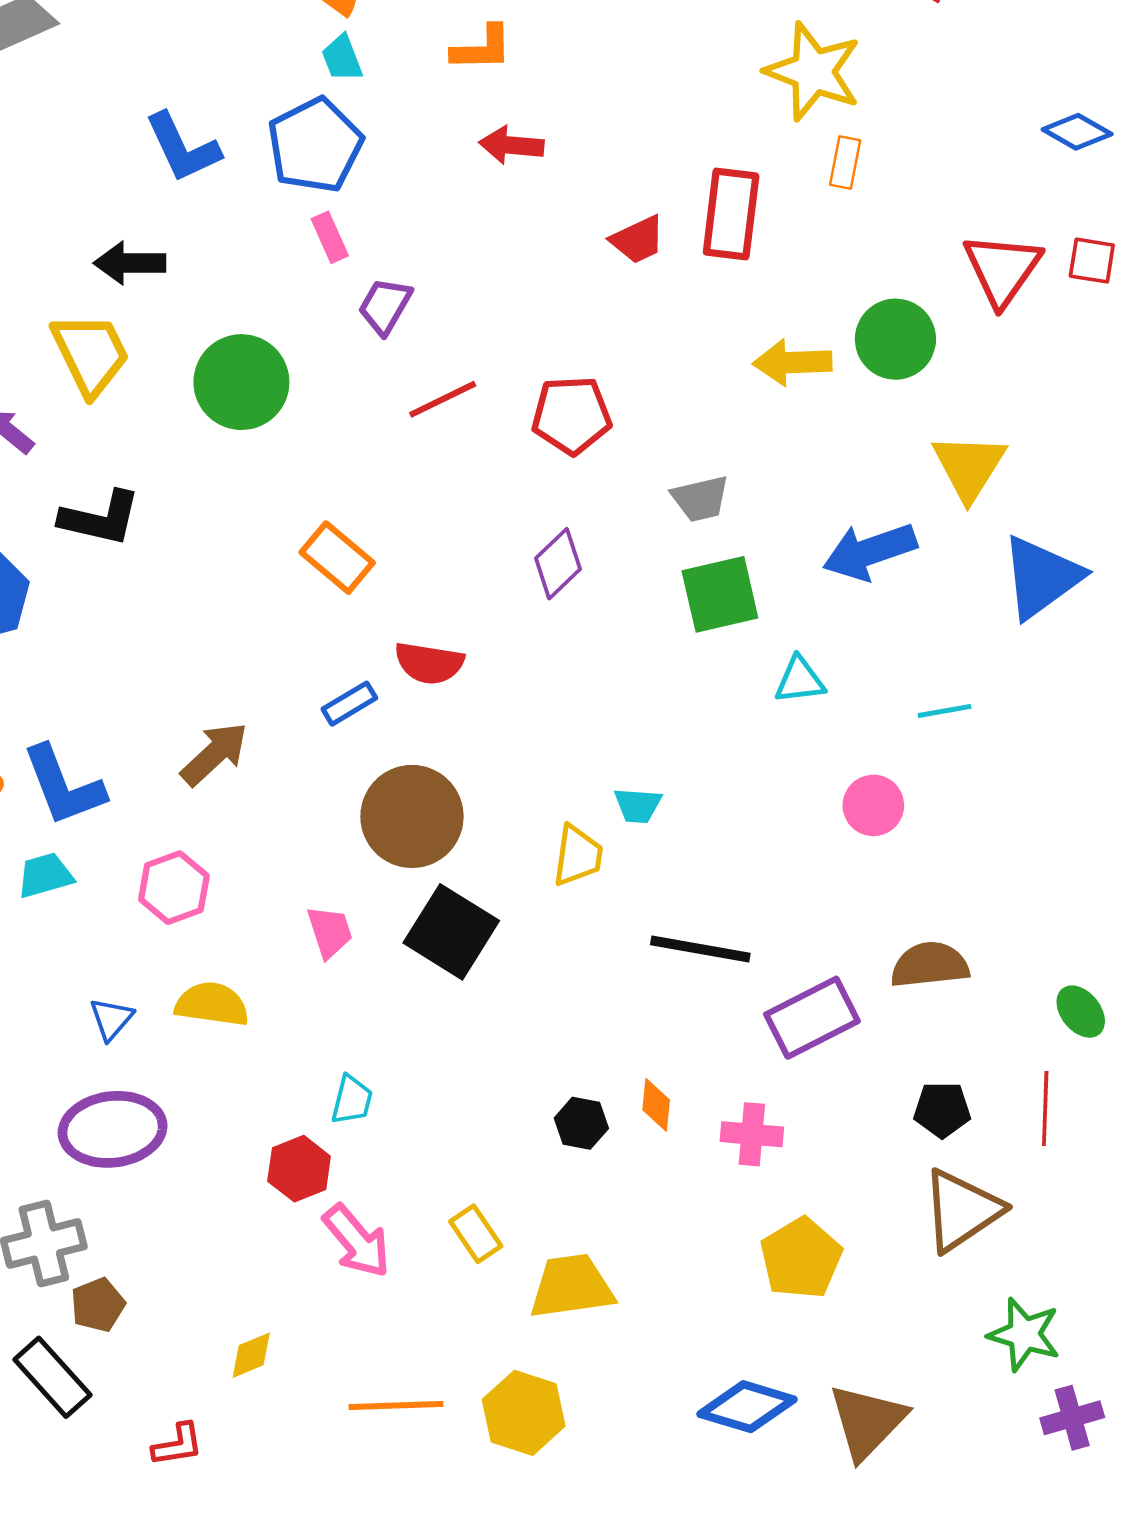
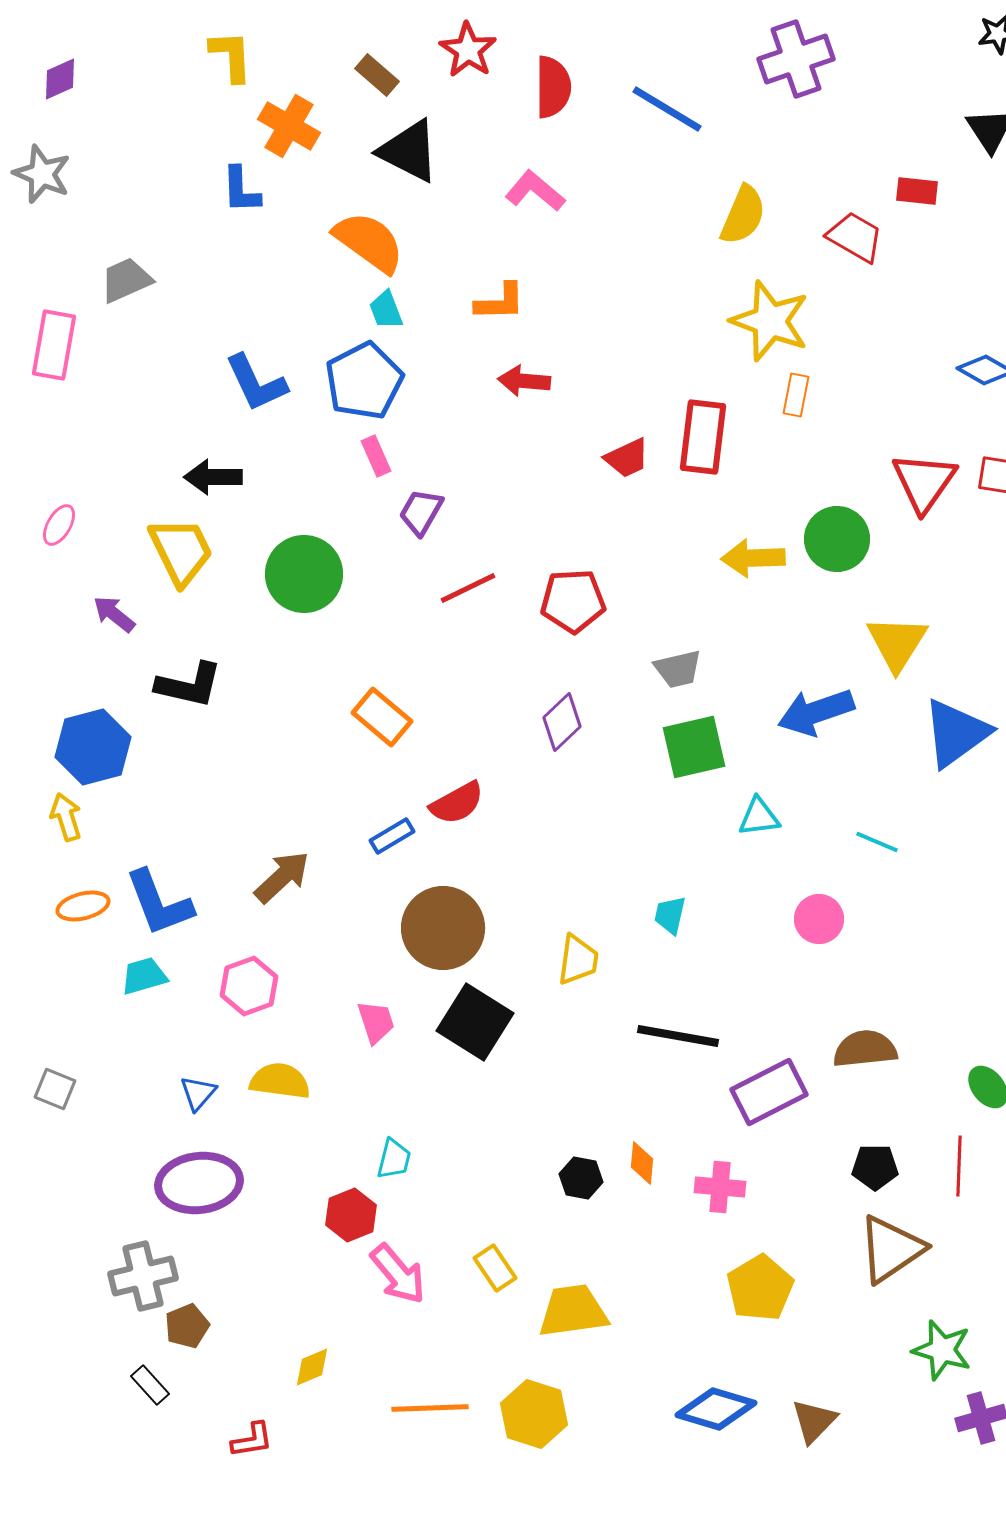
red semicircle: (429, 663) -> (457, 803), turned -38
cyan line: (945, 711) -> (877, 842), turned 33
cyan trapezoid: (638, 805) -> (670, 915), moved, turned 99
black rectangle: (52, 1377) -> (150, 1385), size x0.6
brown triangle: (867, 1421) -> (814, 1421), size x0.7

